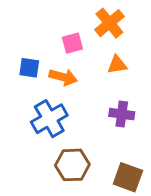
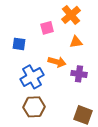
orange arrow: (63, 77) -> (57, 62), moved
brown hexagon: (72, 165) -> (34, 107), moved

